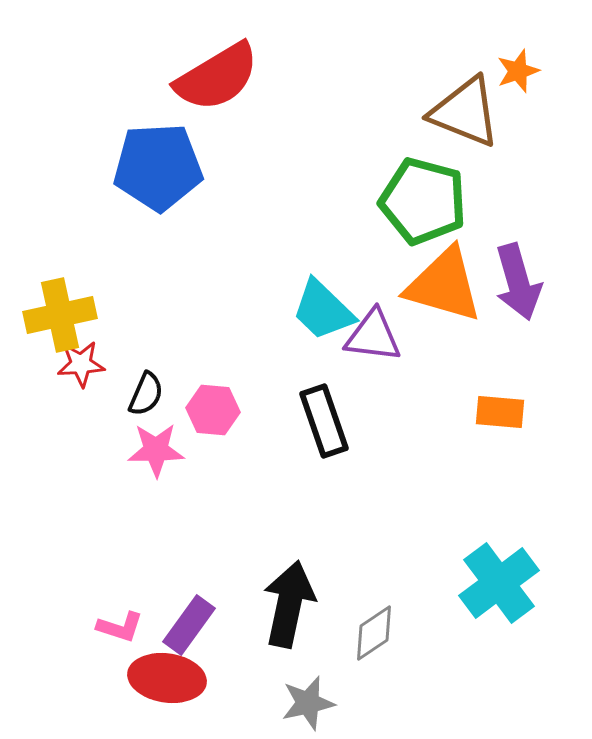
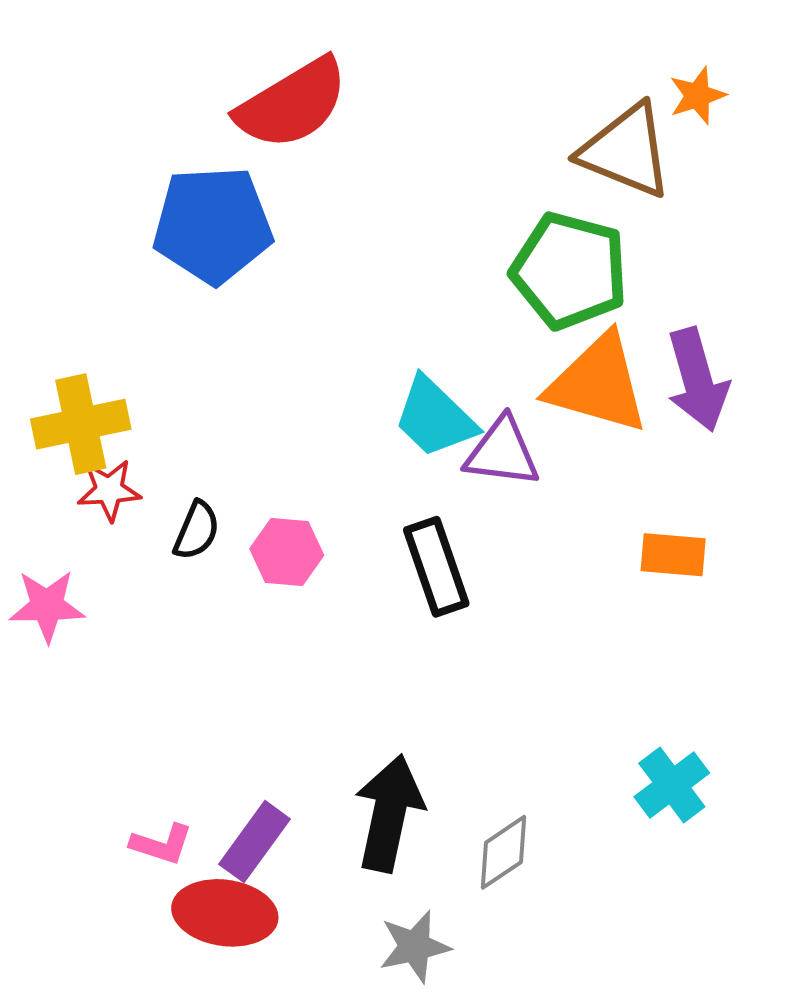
pink star: (156, 450) -> (47, 606), moved
cyan cross: (499, 583) -> (672, 785), size x0.7

